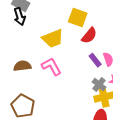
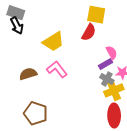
yellow square: (78, 17) -> (96, 15), moved
purple rectangle: (95, 60) -> (106, 64), moved, turned -72

